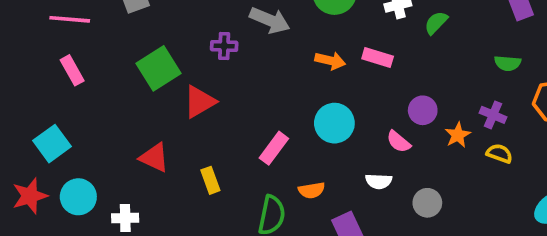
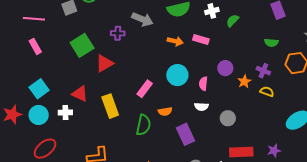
pink semicircle: (399, 142) -> (203, 84), moved, turned 56
cyan square: (52, 144) -> (39, 89), moved
yellow rectangle: (210, 180) -> (110, 106), size x1.6
white cross: (125, 218) -> (65, 113), moved

